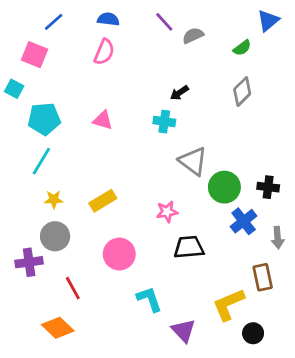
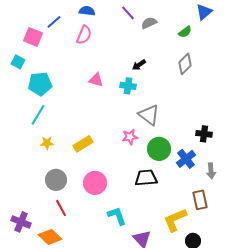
blue line: (54, 22) -> (54, 22), moved
pink triangle: (103, 120) -> (96, 80), moved
green circle: (224, 187) -> (159, 149), moved
pink star: (167, 212) -> (130, 137), moved
gray circle: (55, 236) -> (56, 180), moved
purple cross: (29, 262) -> (21, 222), moved, turned 30

